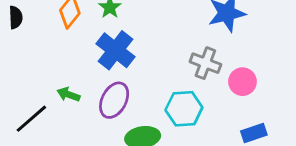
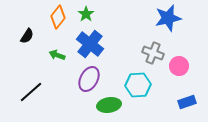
black semicircle: (16, 17) -> (27, 36), moved, turned 35
green arrow: (68, 94) -> (57, 55), moved

